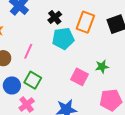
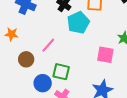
pink line: (28, 51) -> (48, 45), turned 35

